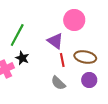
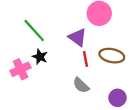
green line: (17, 35) -> (34, 30), turned -70
purple circle: (89, 80) -> (117, 98), moved

